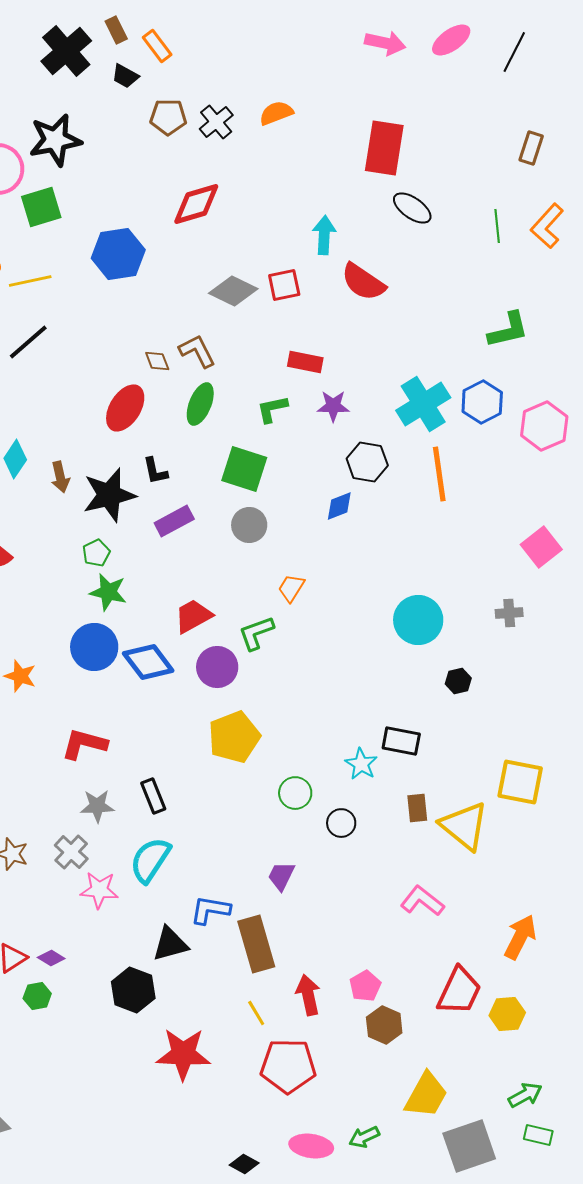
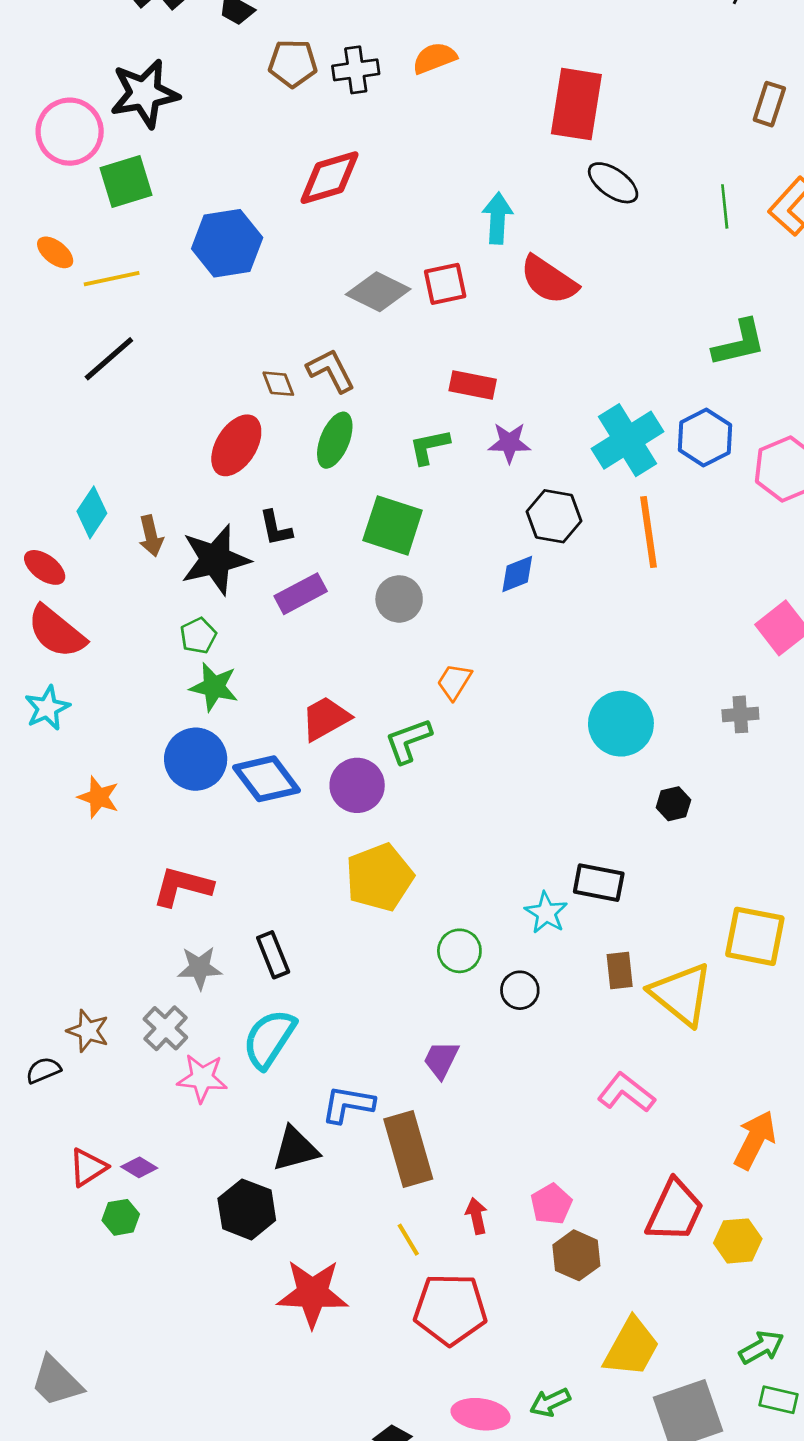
black cross: (216, 122) -> (356, 70), turned 32
red arrow: (308, 995) -> (477, 1216), size x0.7

